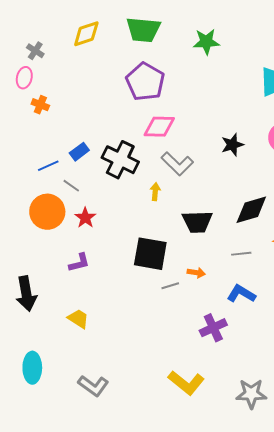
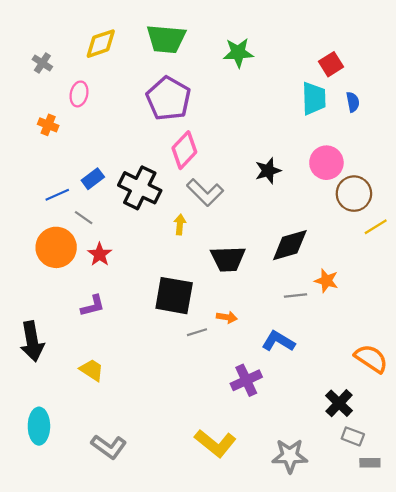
pink ellipse: (24, 78) -> (79, 94), moved
pink diamond: (159, 127) -> (184, 150), turned -48
gray line: (241, 254) -> (296, 296), moved

